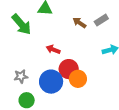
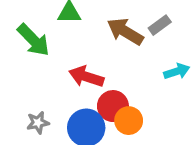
brown arrow: (79, 23) -> (125, 31), size x1.6
red arrow: (53, 49) -> (86, 77), size x1.5

